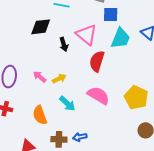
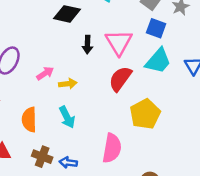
pink arrow: (40, 77) -> (45, 73), turned 88
pink semicircle: (98, 95) -> (112, 148), moved, turned 50
yellow pentagon: (136, 97) -> (145, 114), moved

